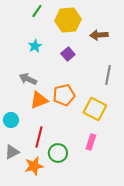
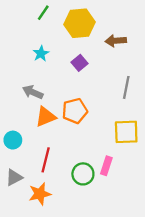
yellow square: (95, 109) -> (126, 132), moved, turned -30
green circle: (58, 153) -> (83, 174), moved

